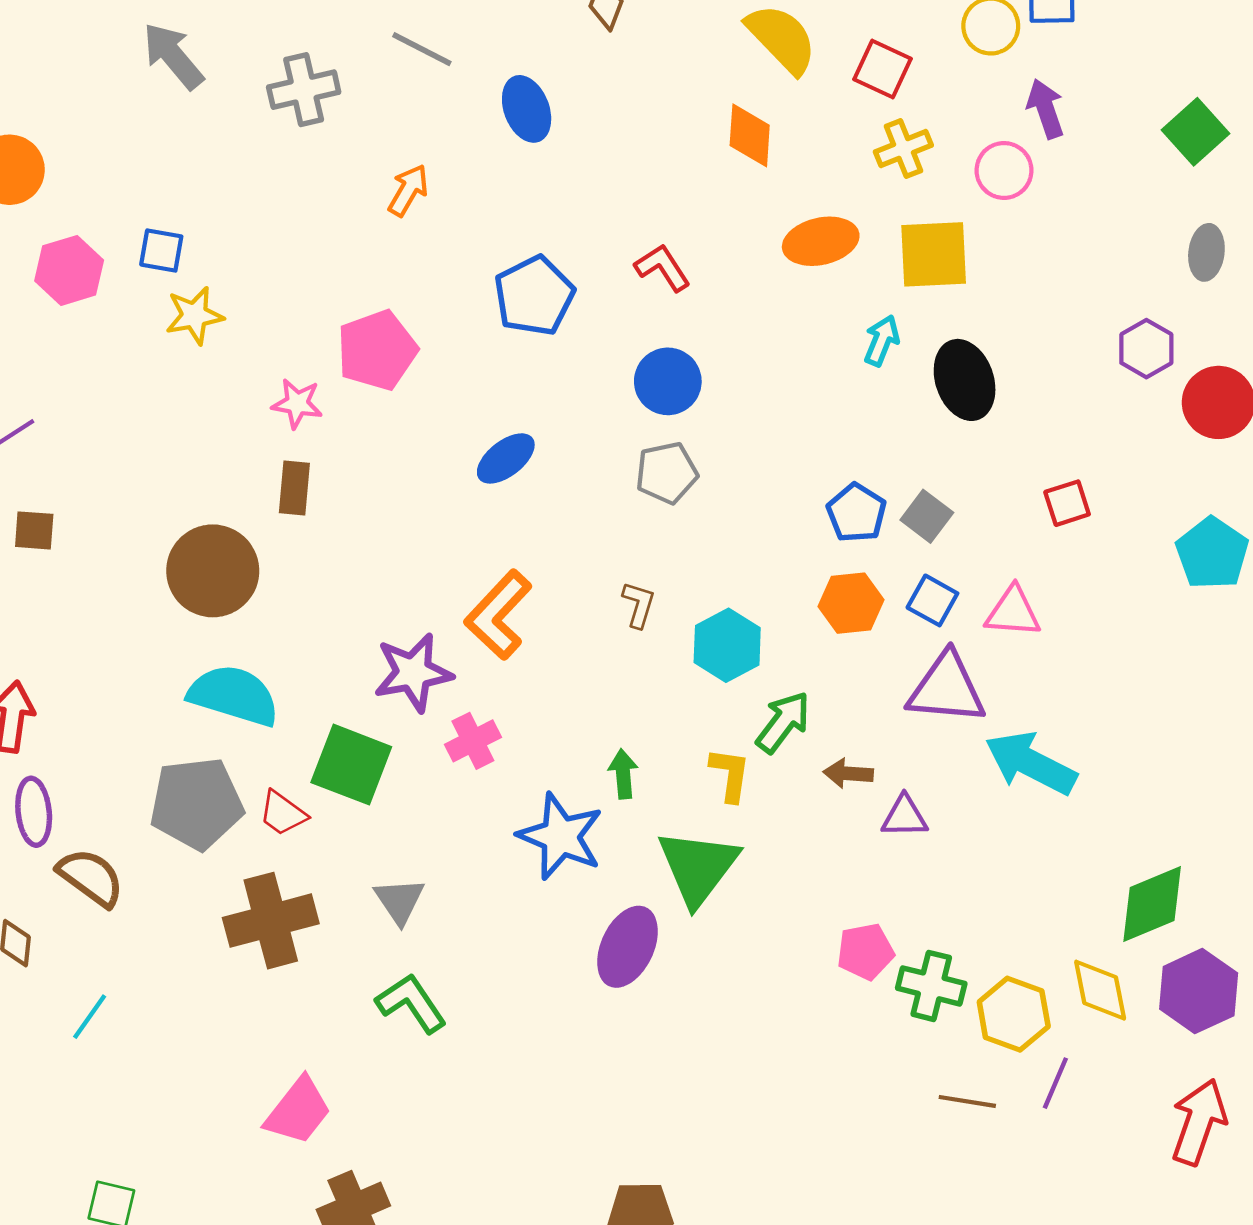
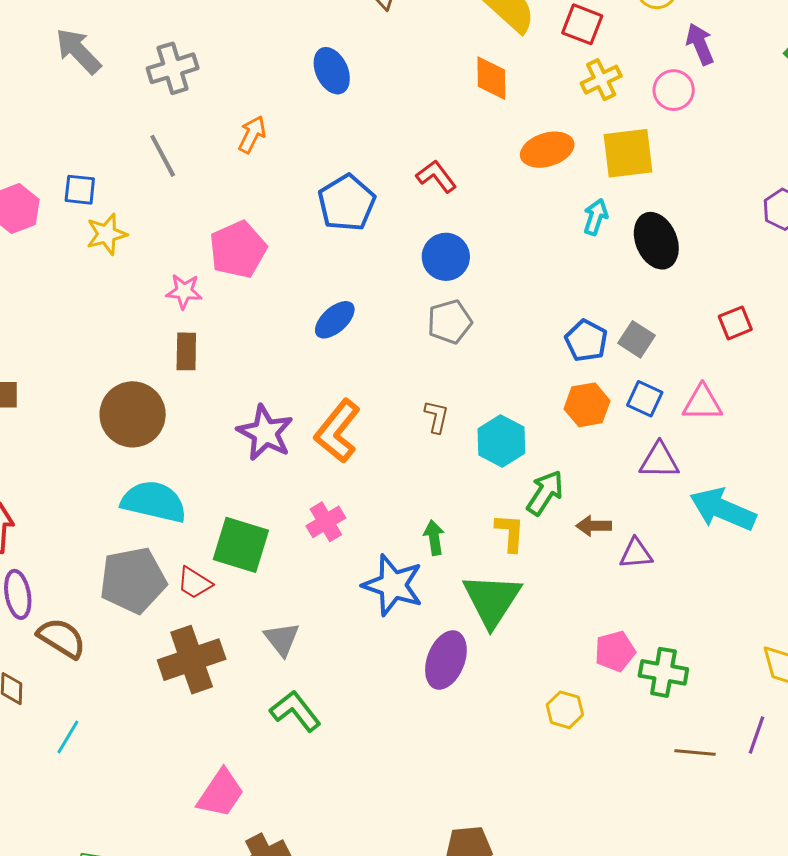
gray line: (422, 49) -> (163, 156), moved, turned 39
purple star: (413, 673) -> (265, 433), moved, turned -30
purple triangle: (947, 689) -> (659, 461), size x0.7
yellow hexagon: (1014, 1014) -> (565, 710), moved, size x0.7

